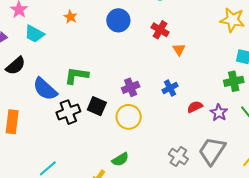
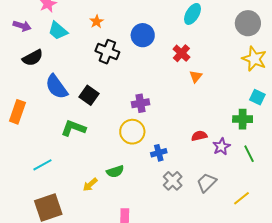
green L-shape: (76, 76) -> (73, 128), moved
blue cross: (170, 88) -> (159, 153), moved
black square: (97, 106) -> (89, 95), moved
black cross: (68, 112) -> (107, 52), moved, turned 30
gray trapezoid: (212, 151) -> (207, 183), size x0.7

